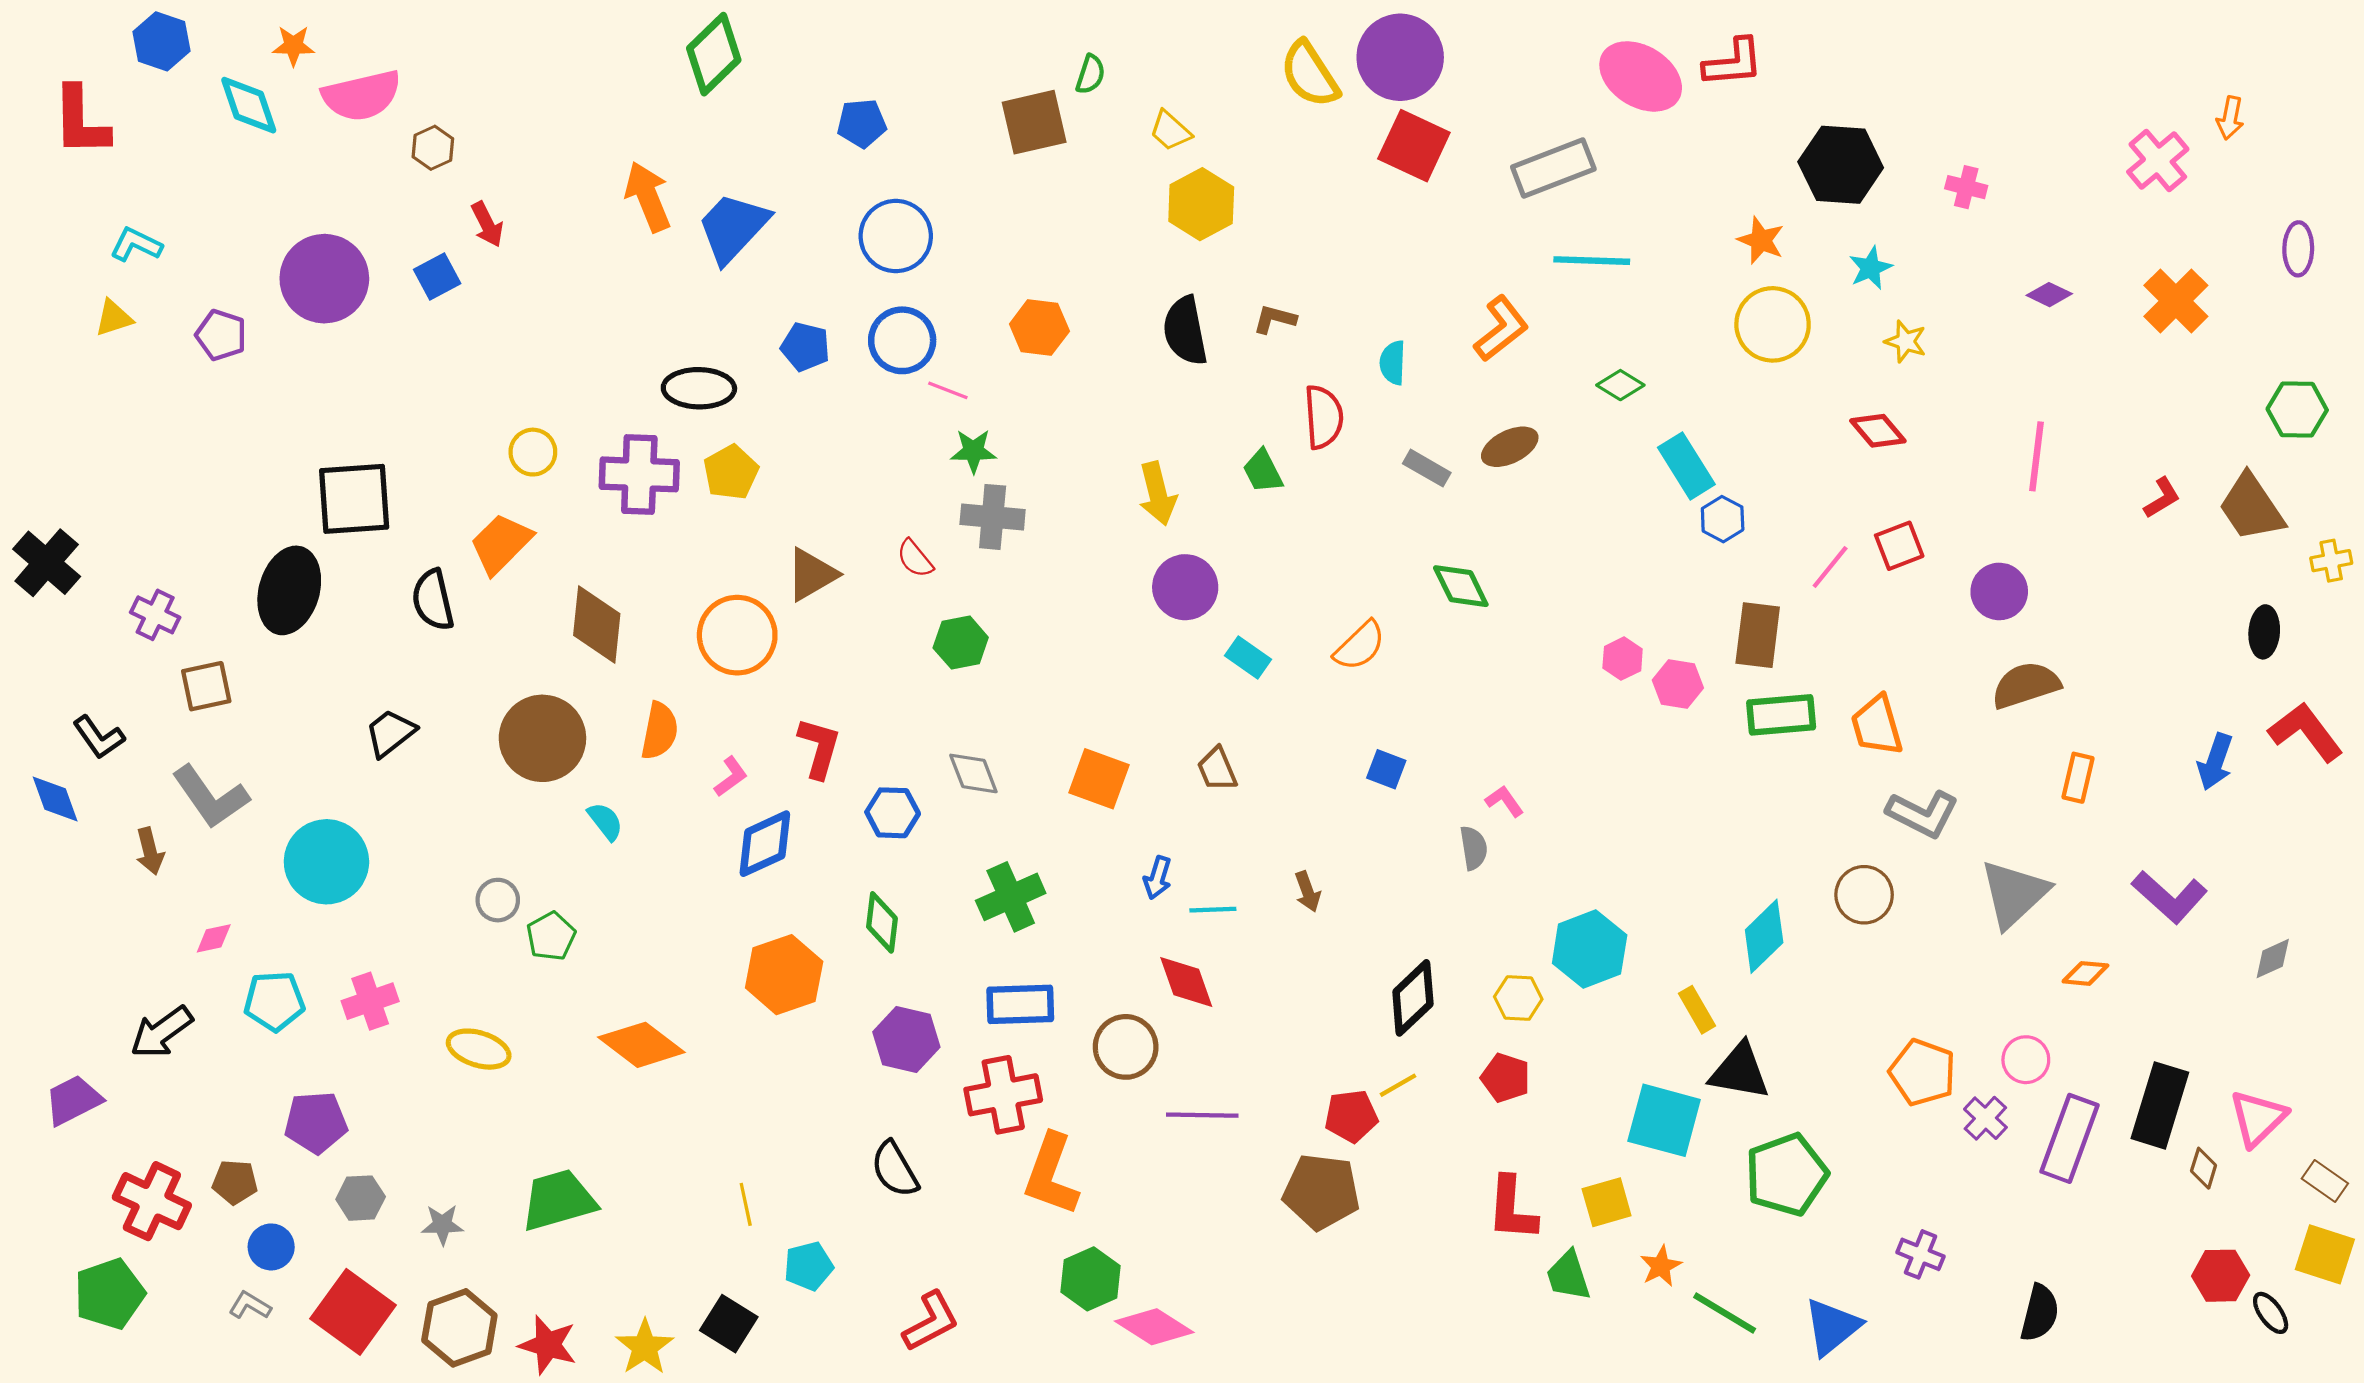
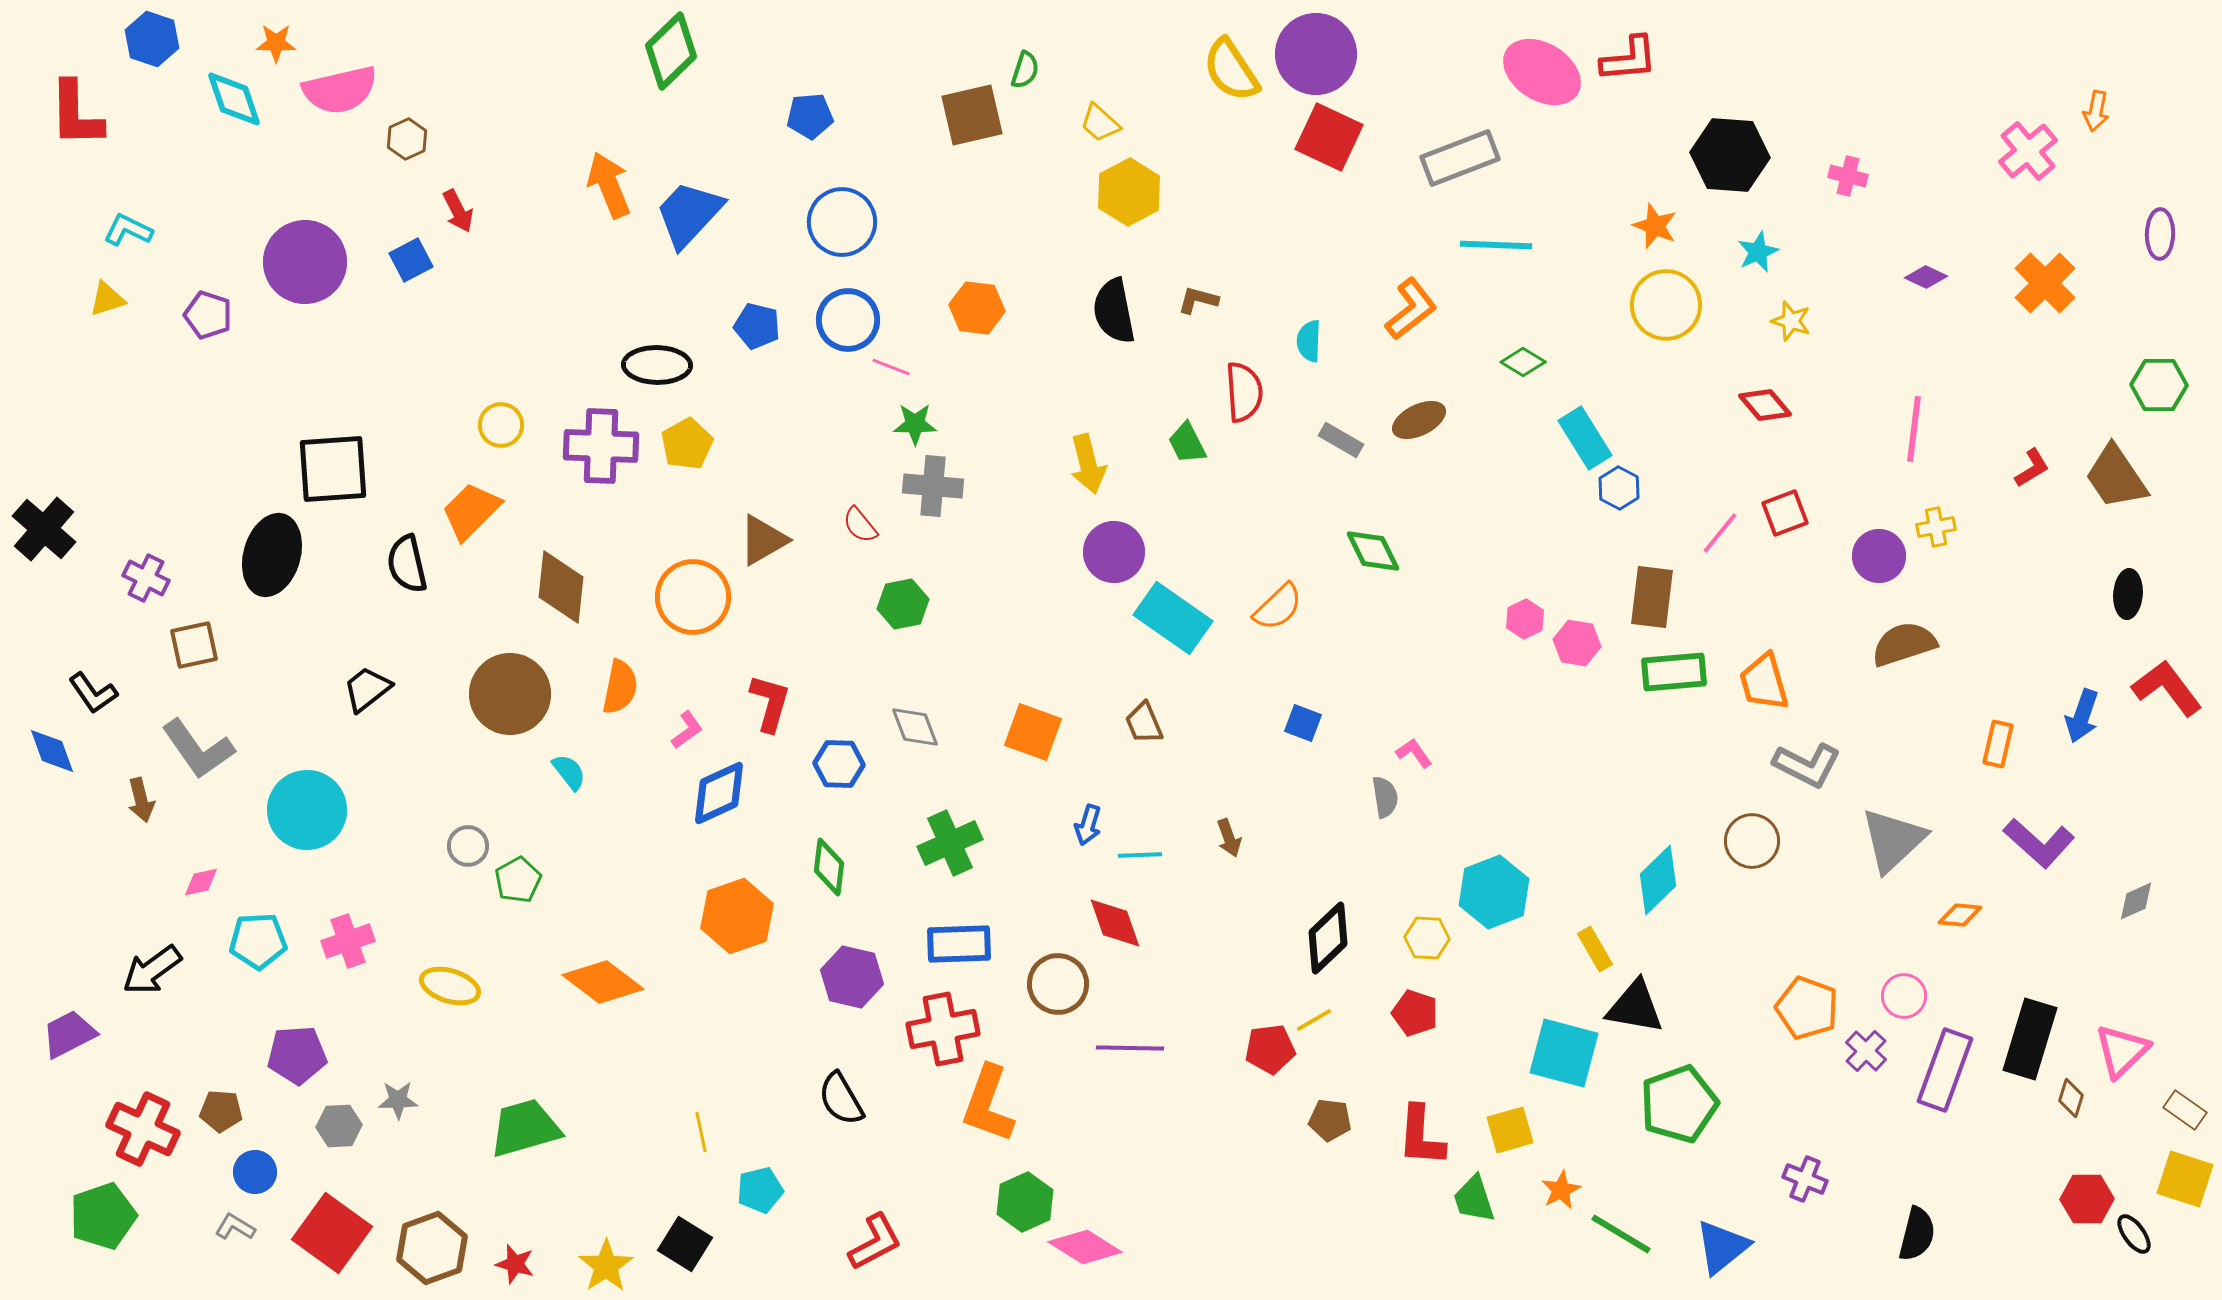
yellow cross: (2331, 561) -> (1936, 527), moved
cyan rectangle: (1248, 657) -> (1173, 618), size x1.8
orange rectangle: (2078, 778) -> (1998, 744), moved
brown pentagon: (1321, 1192) -> (1330, 1120), moved, size x0.6
gray star: (442, 1225) -> (398, 1100), moved
red star: (548, 1345) -> (515, 1264), size x0.7

